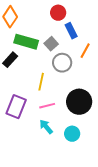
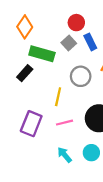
gray square: (51, 44) -> (69, 43), moved
cyan arrow: (46, 127) -> (64, 155), moved

